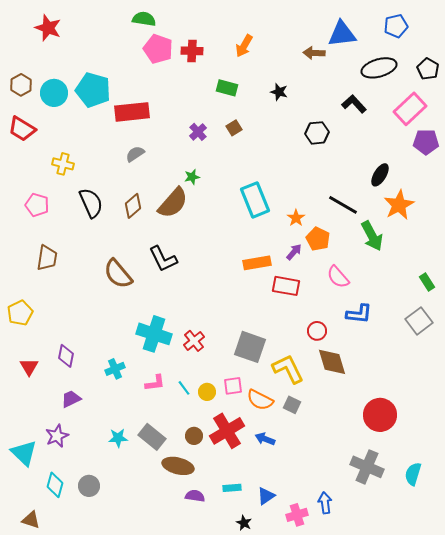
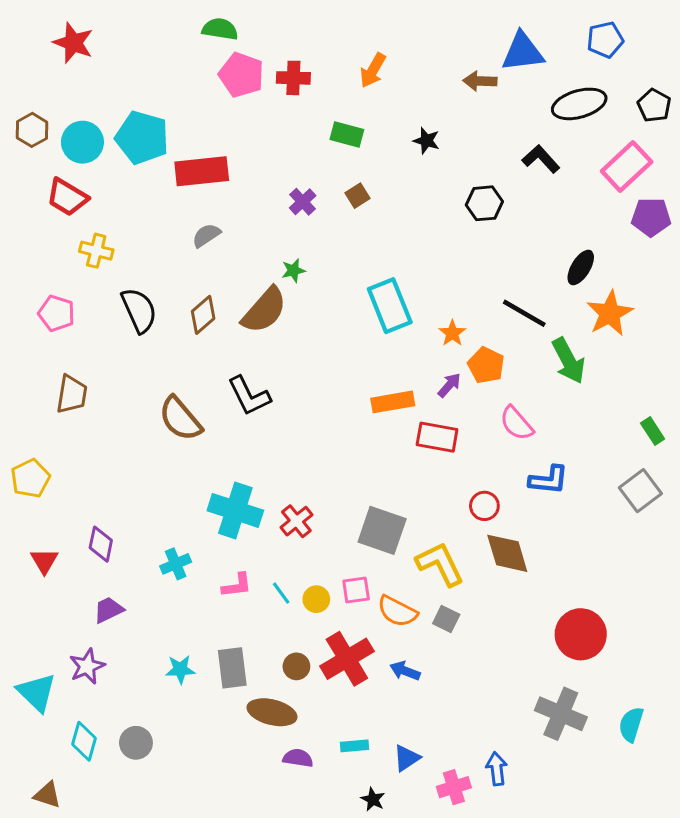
red trapezoid: (22, 129) -> (67, 197), moved
gray rectangle: (152, 437) -> (232, 668), turned 44

